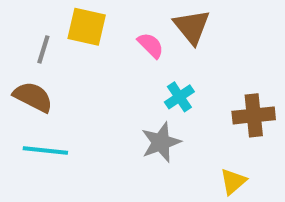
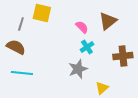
brown triangle: (192, 27) -> (108, 21), moved, turned 30
pink semicircle: (151, 45) -> (82, 27), moved
yellow triangle: (233, 181) -> (102, 88), moved

